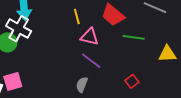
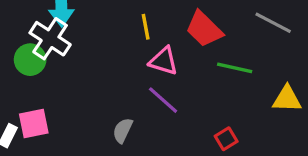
gray semicircle: (82, 85) -> (123, 130), moved

